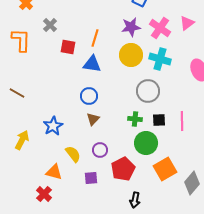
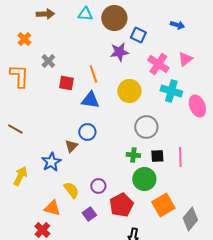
purple star: (131, 27) -> (119, 52), moved
orange line: (95, 38) -> (93, 74), turned -36
cyan cross: (160, 59) -> (171, 91), moved
brown triangle: (93, 119) -> (71, 146), moved
purple square: (91, 178) -> (89, 214), turned -32

